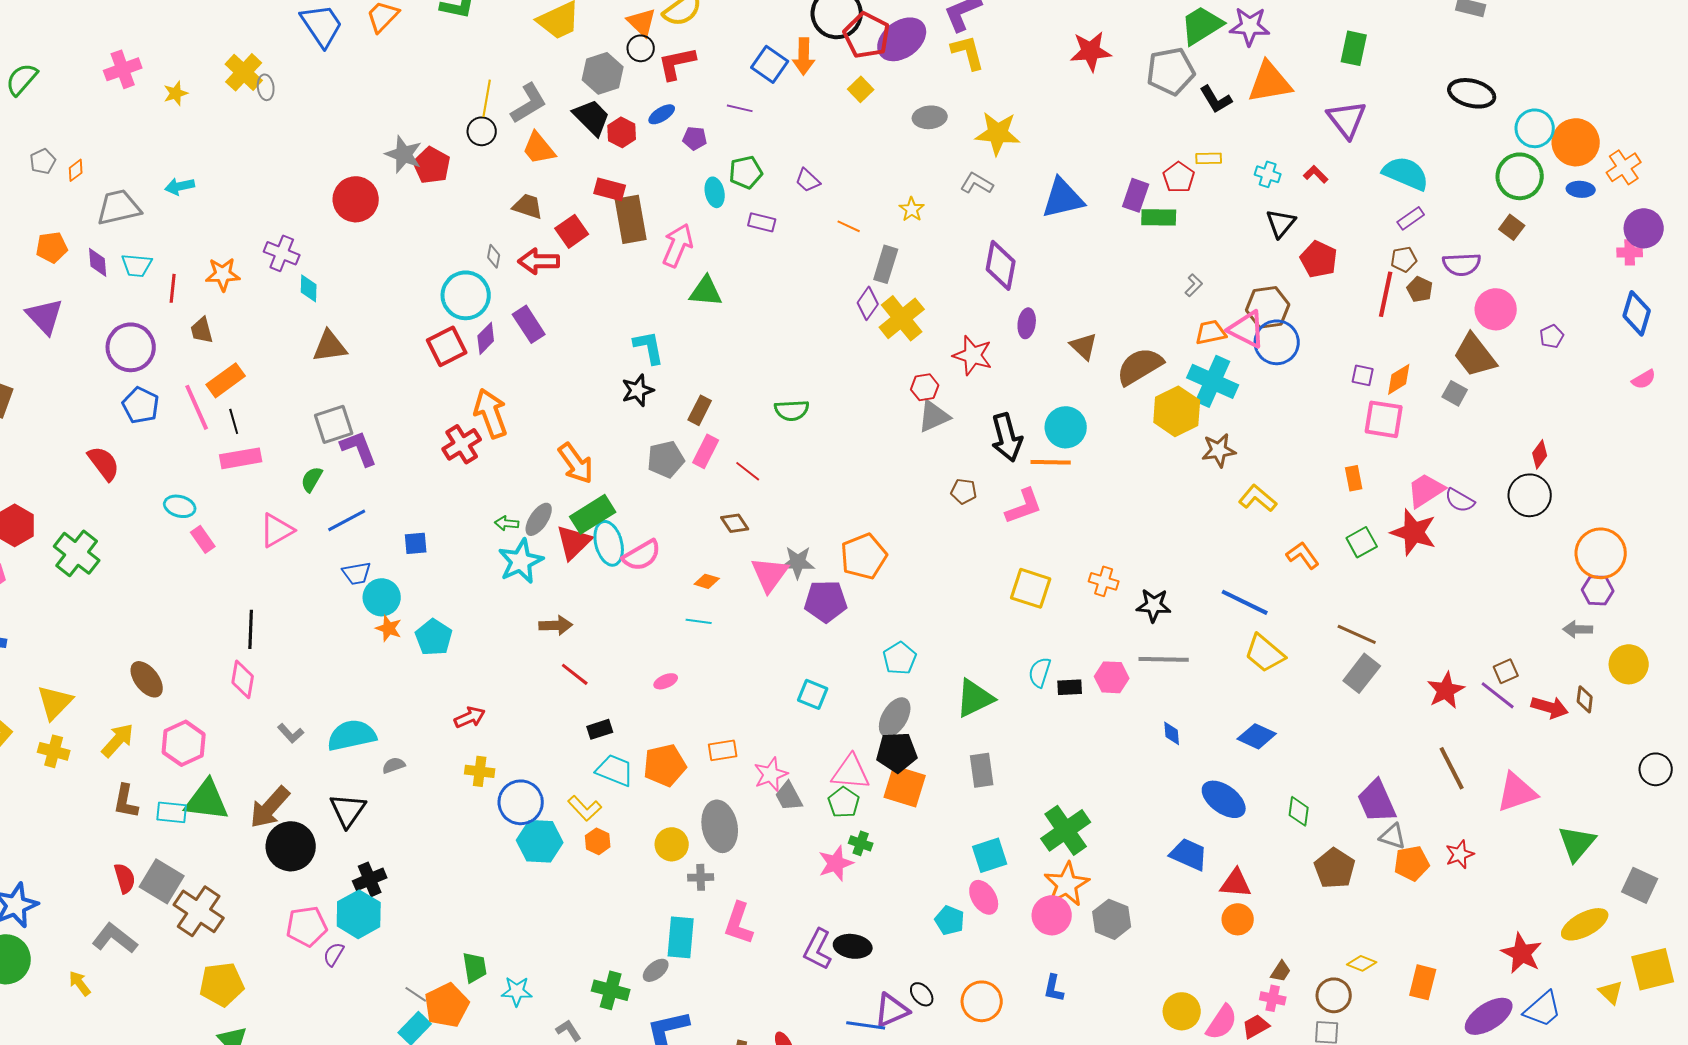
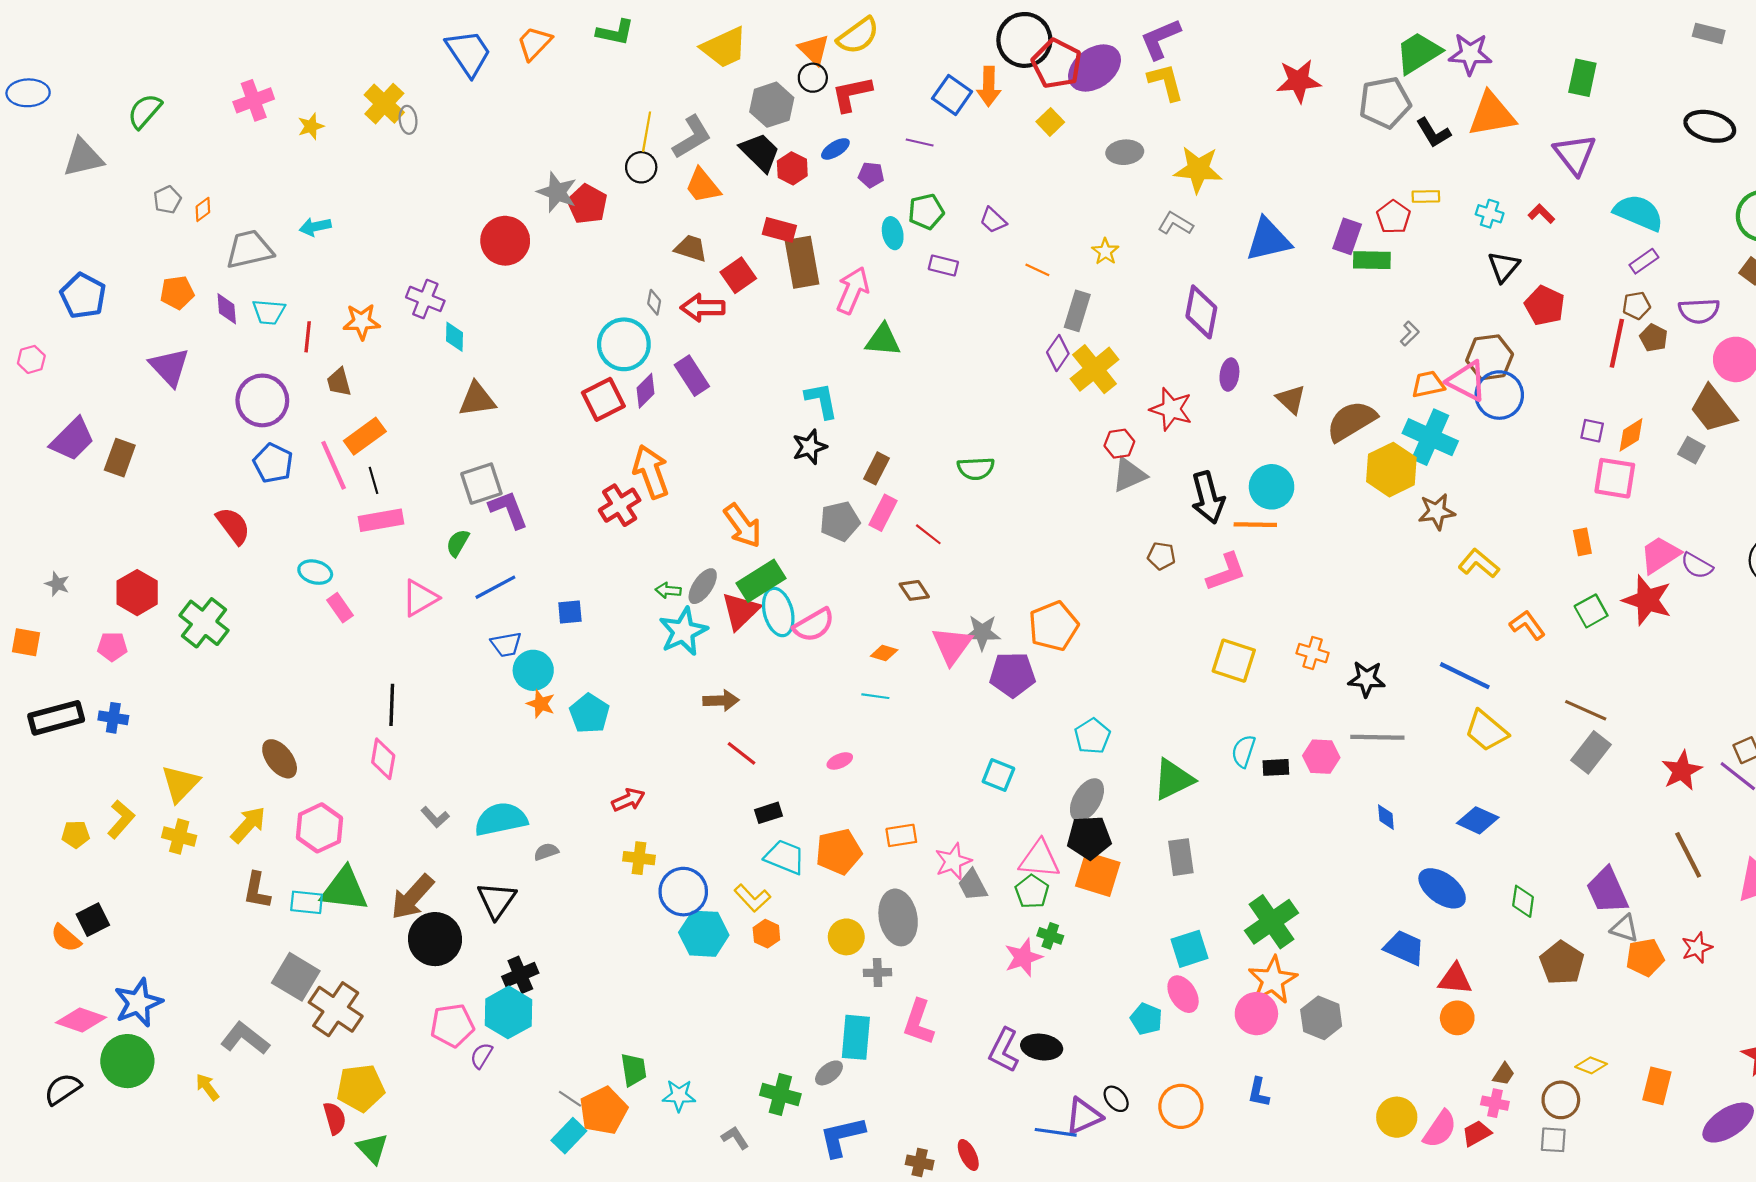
red semicircle: (125, 878) -> (335, 1118), moved

